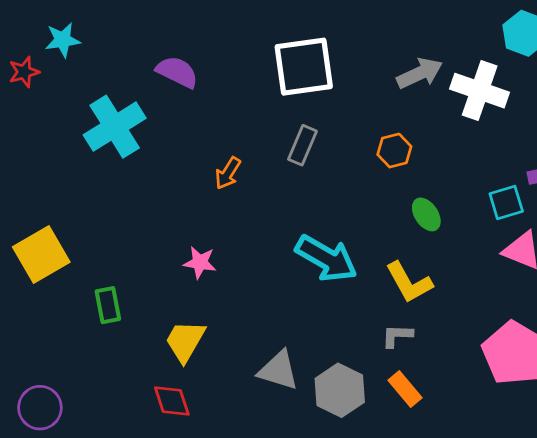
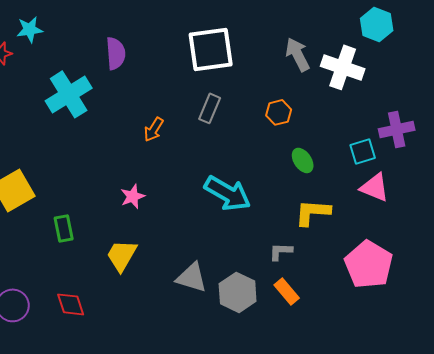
purple semicircle: (177, 72) -> (116, 53), turned 60
gray arrow: (420, 73) -> (298, 54), turned -92
pink star: (200, 262) -> (133, 196), turned -30
yellow L-shape: (409, 282) -> (313, 212), moved, turned 123
red diamond: (172, 401) -> (71, 304), moved

